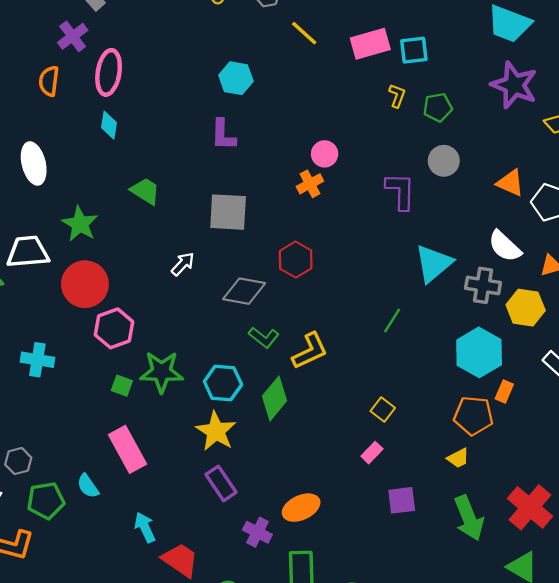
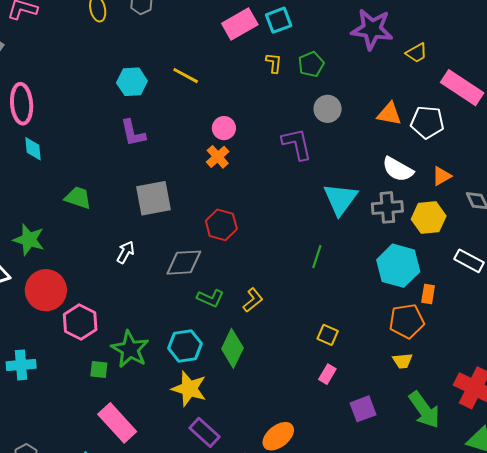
yellow line: (304, 33) -> (186, 76), moved
yellow L-shape: (310, 351) -> (253, 300), size x0.7
green star: (162, 372) -> (130, 349), turned -30
yellow trapezoid: (458, 458) -> (402, 361), turned 35

